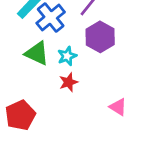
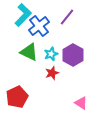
purple hexagon: (100, 37) -> (73, 55), moved
pink triangle: (118, 107) -> (81, 103), moved

